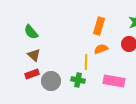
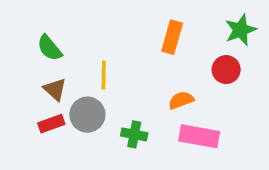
orange semicircle: (101, 49) -> (181, 100), moved
yellow line: (86, 62) -> (104, 75), moved
gray circle: (51, 81) -> (87, 115), moved

